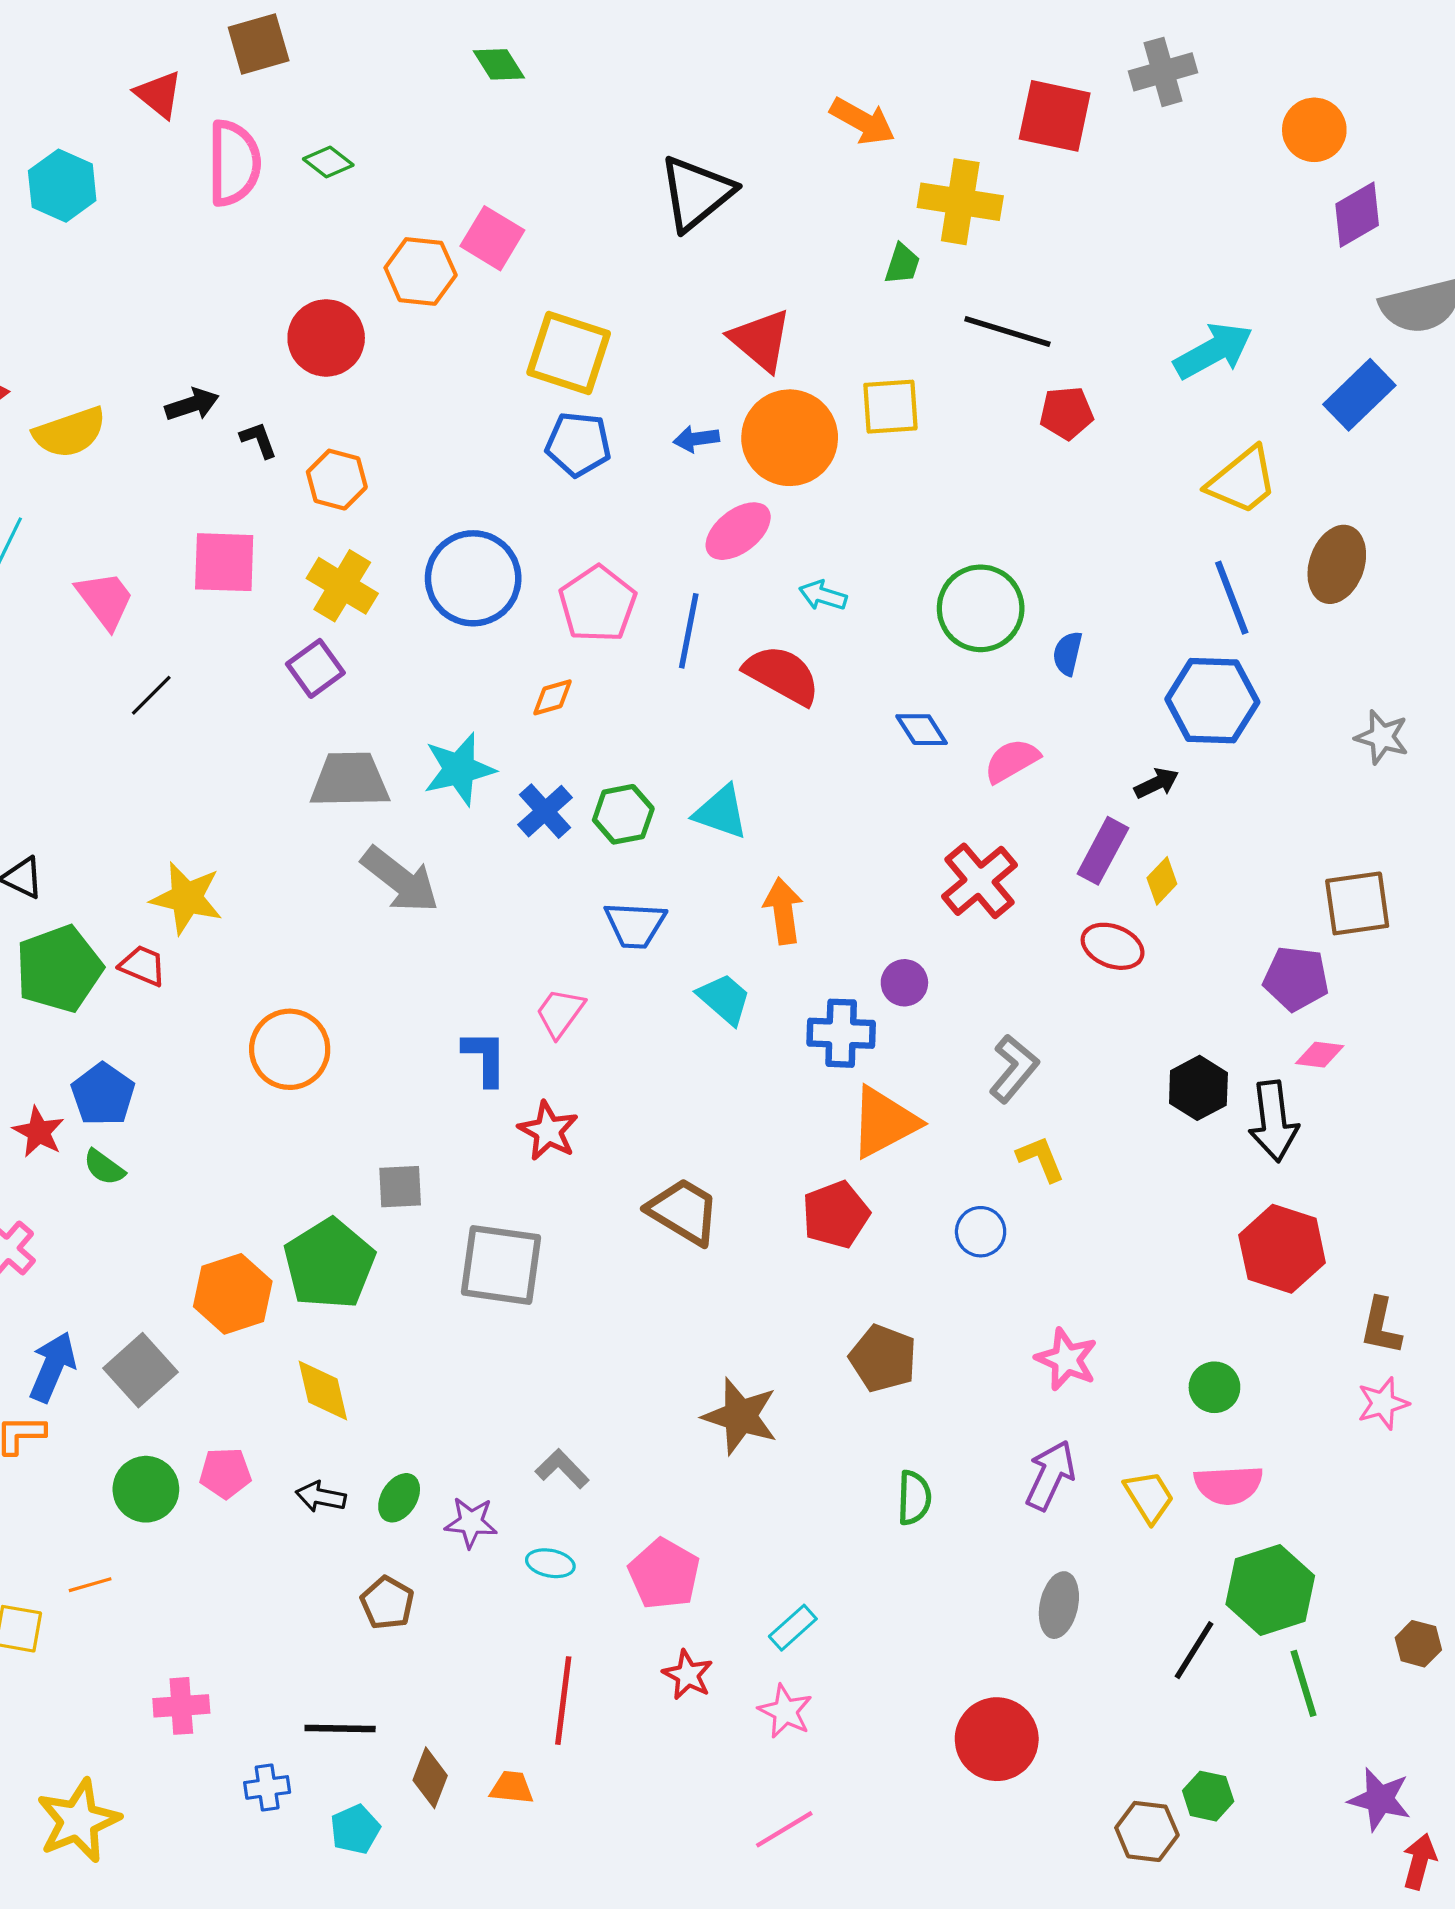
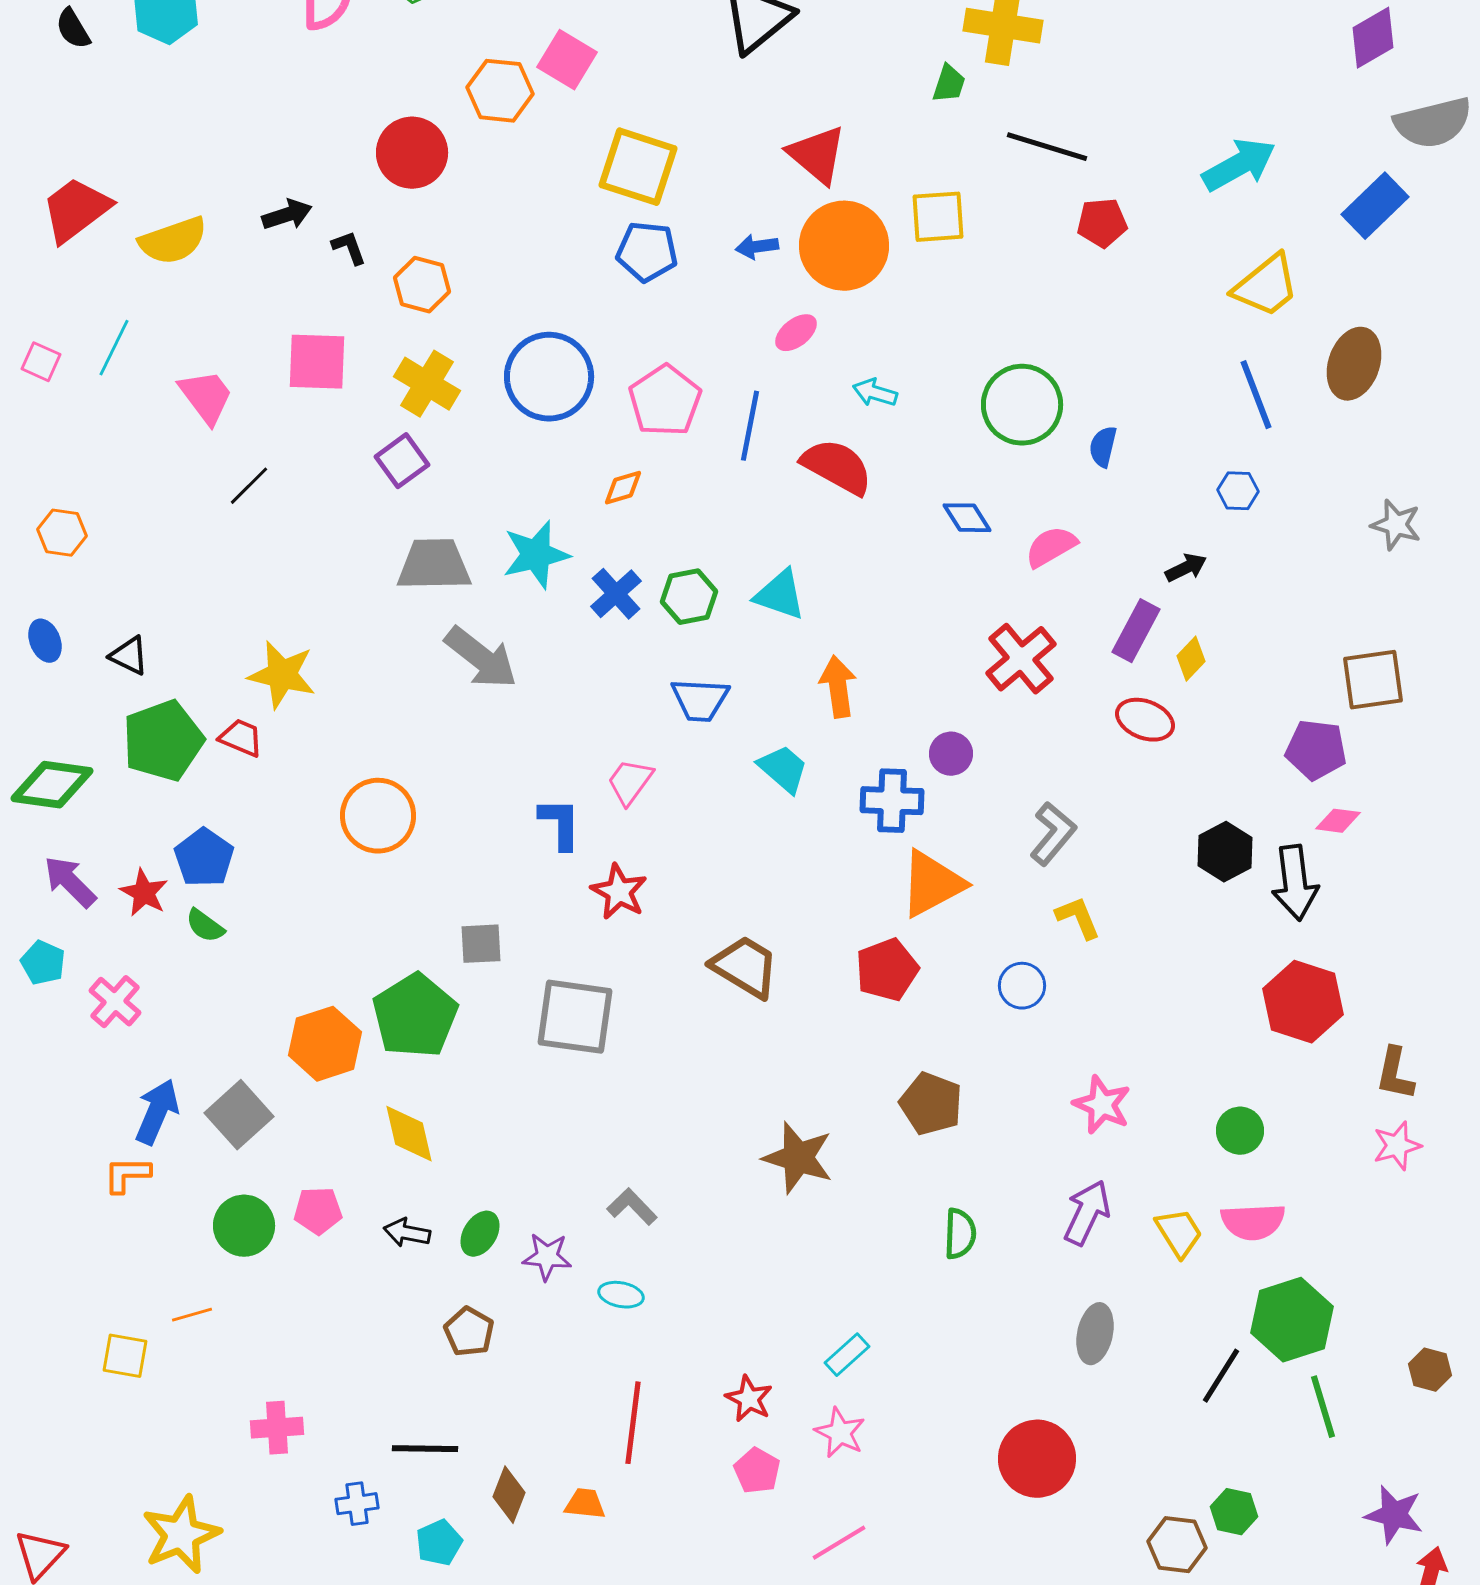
pink ellipse: (738, 531) -> (796, 333), size x0.7
blue hexagon: (1212, 701) -> (1238, 491), size x0.5
pink pentagon: (664, 1574) -> (757, 1471), moved, size x0.7

